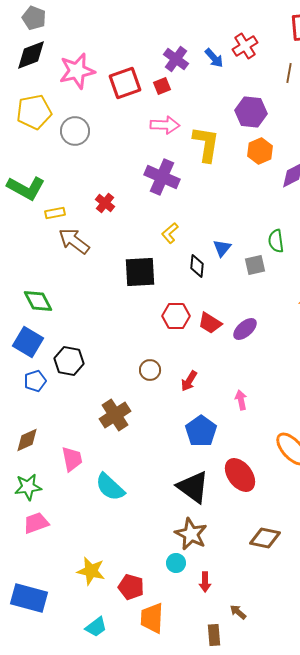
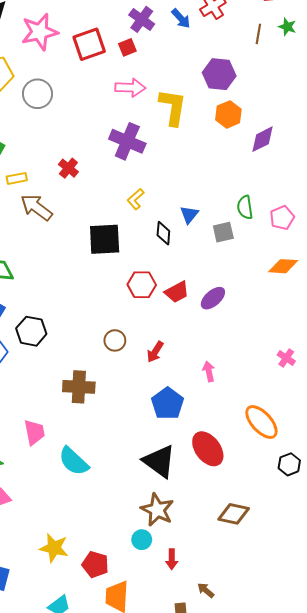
red trapezoid: (210, 323) -> (177, 292), turned -60
brown cross: (115, 415) -> (79, 387), turned 36

